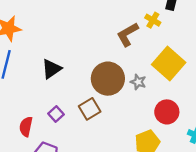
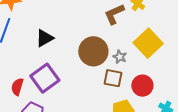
brown square: (90, 109) -> (113, 78), moved, turned 36
purple square: (56, 114) -> (45, 78), size x2.0

